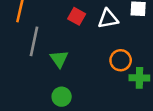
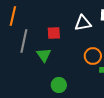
red square: (77, 16) -> (54, 33), moved, turned -32
green circle: (62, 97) -> (59, 85), moved

